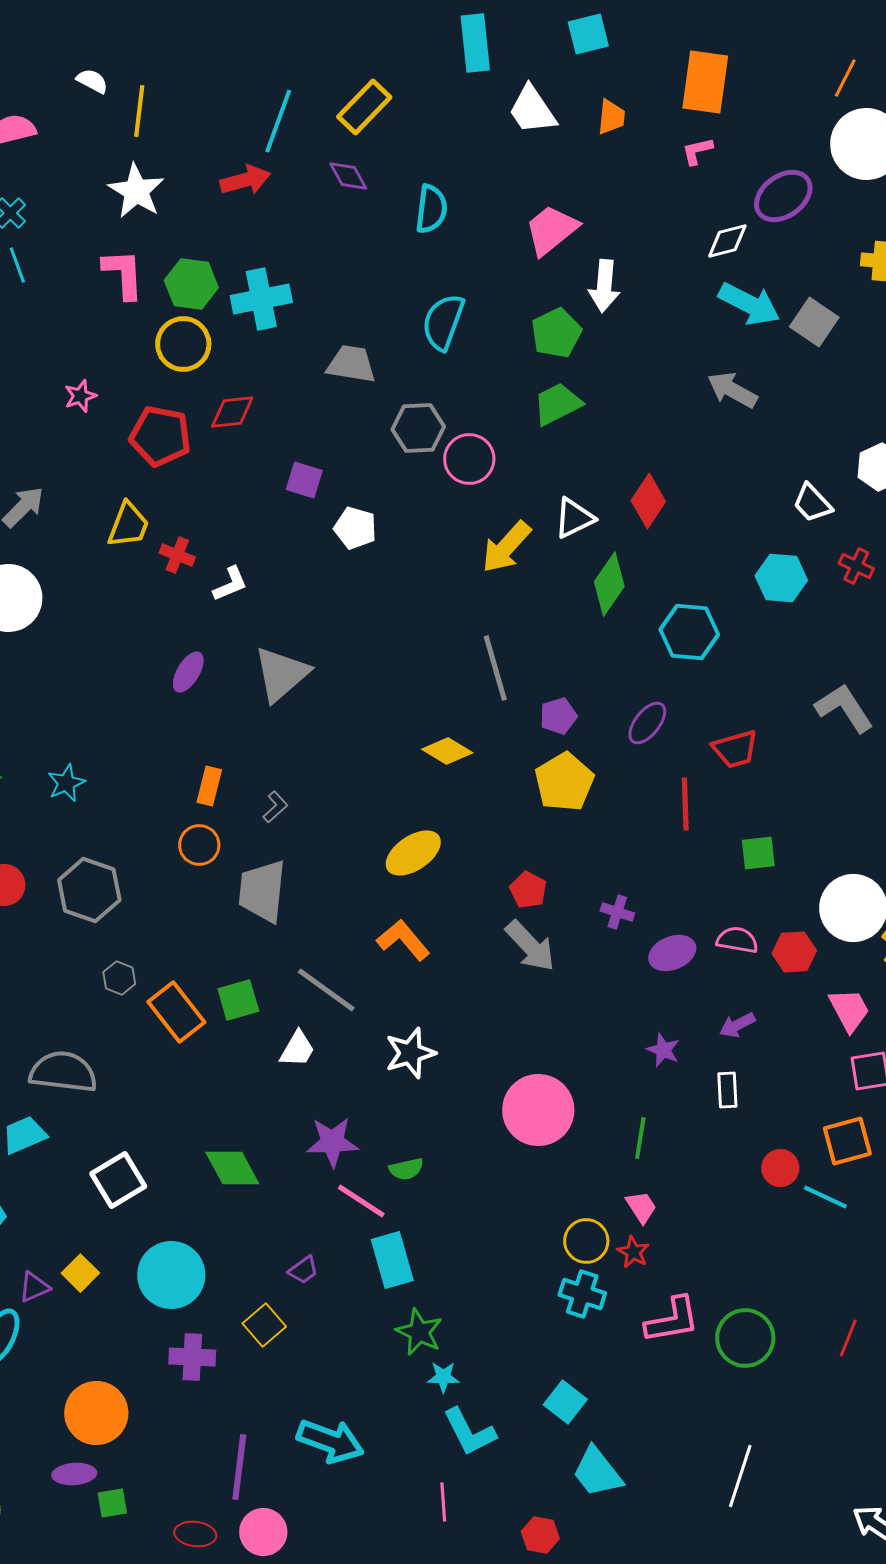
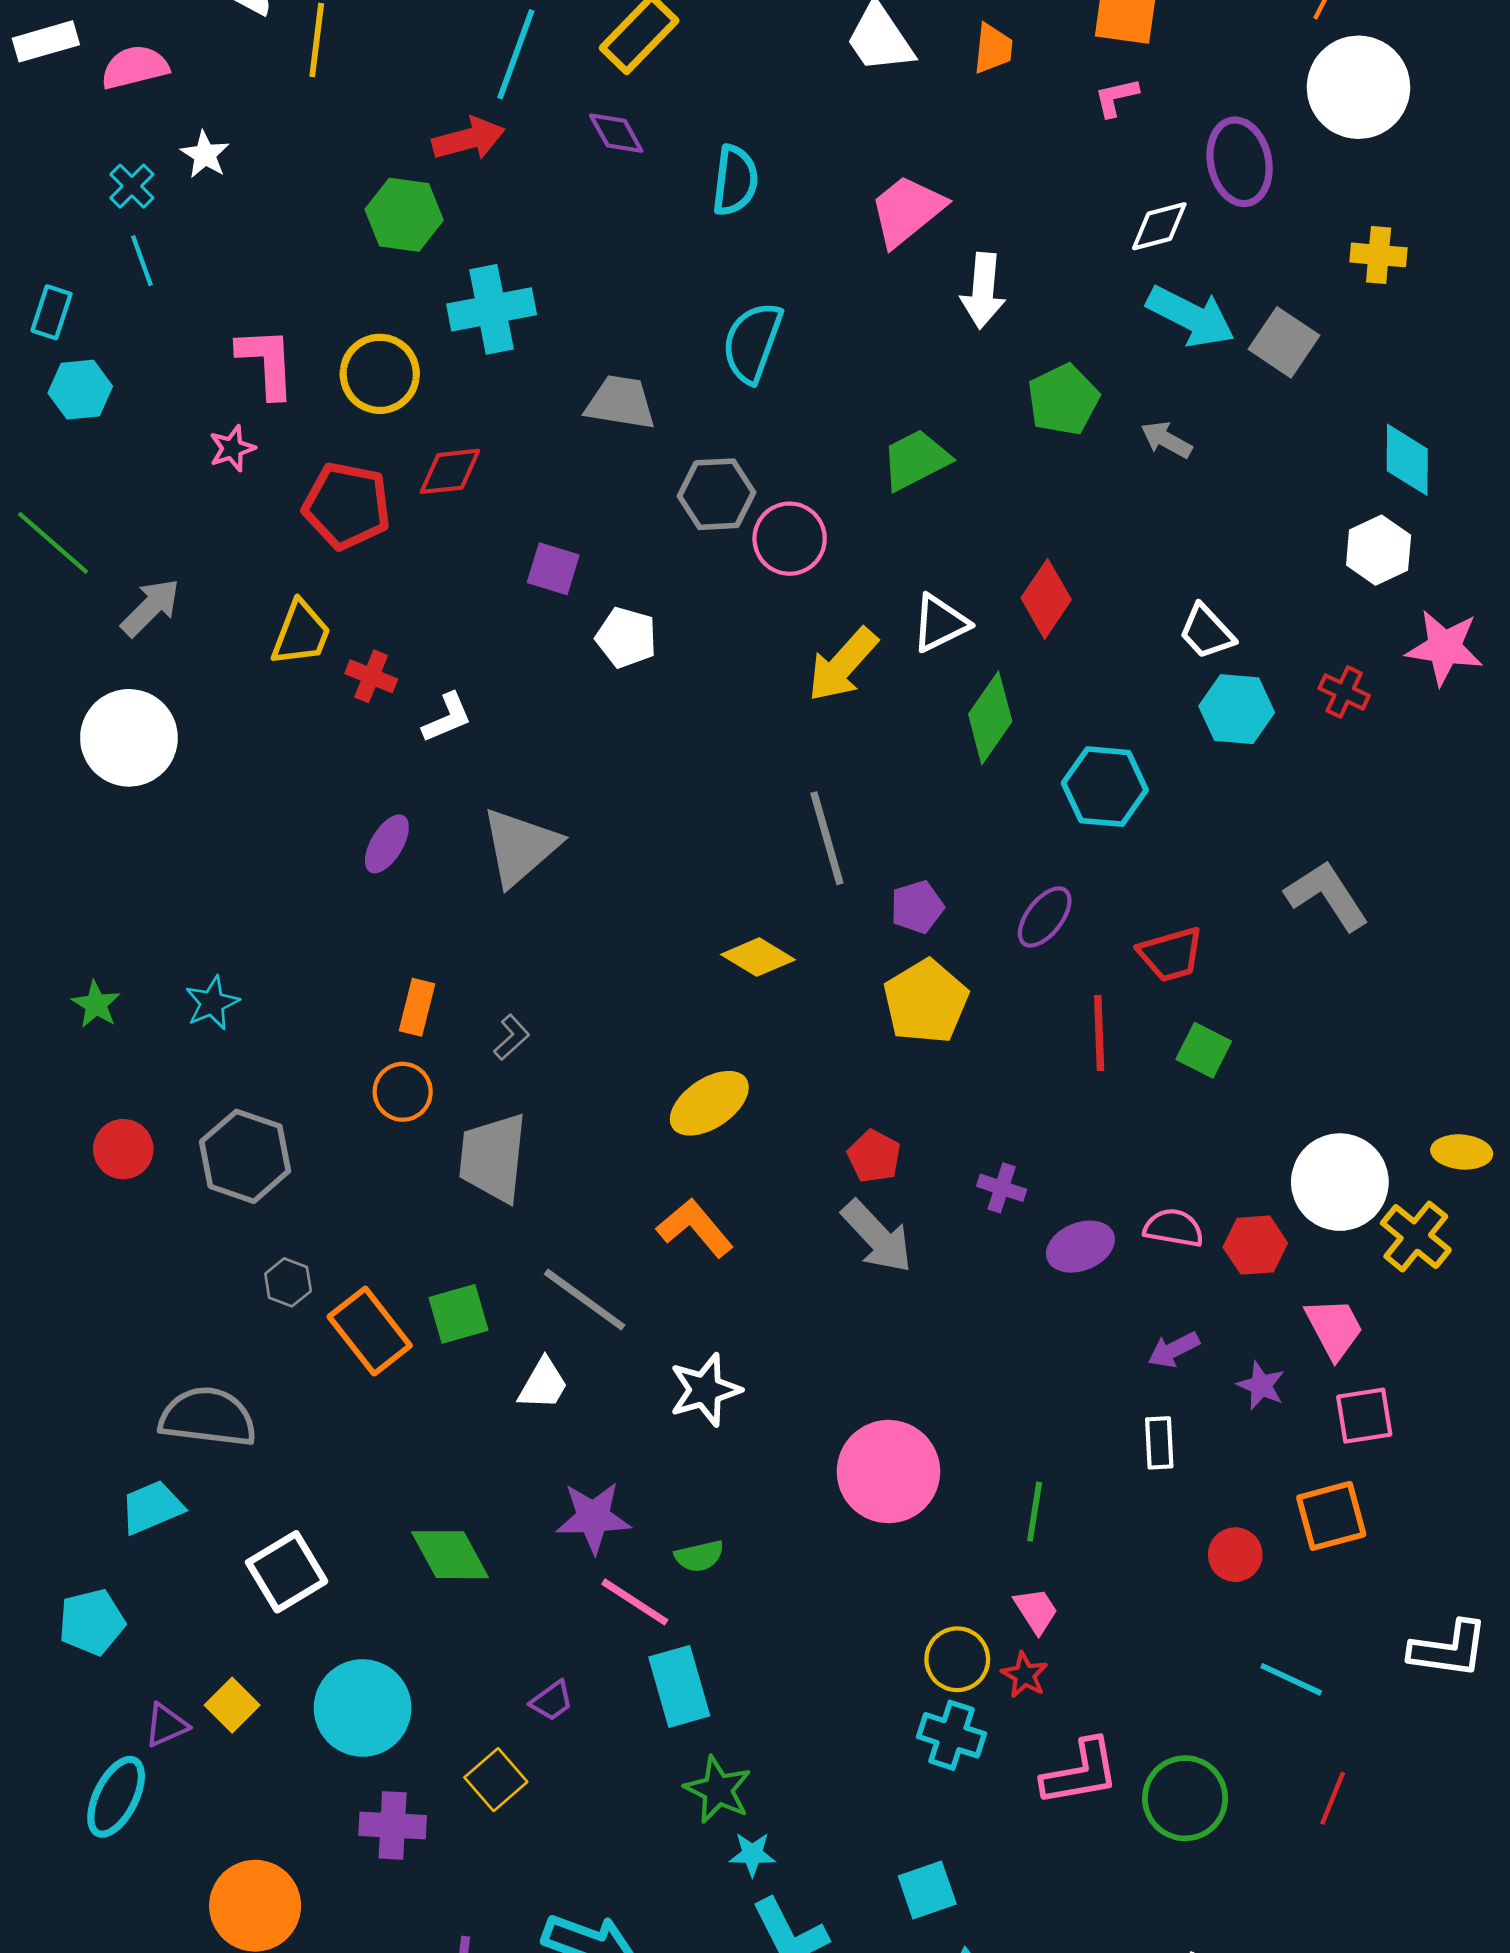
white star: (136, 191) -> (205, 155), moved, size x0.6
purple ellipse: (783, 196) -> (1240, 162), turned -66
pink L-shape: (123, 274) -> (267, 362), moved
green hexagon: (191, 284) -> (404, 215), moved
green pentagon: (556, 333) -> (1063, 400), moved
gray arrow: (732, 390) -> (1166, 440), size x0.7
white trapezoid: (812, 503) -> (1207, 632), moved
green square: (758, 853) -> (1204, 1050), moved, turned 33
purple star: (663, 1050) -> (1261, 1386), moved
cyan line: (825, 1197) -> (1291, 1679), moved
cyan square: (565, 1402) -> (927, 1890), turned 33

